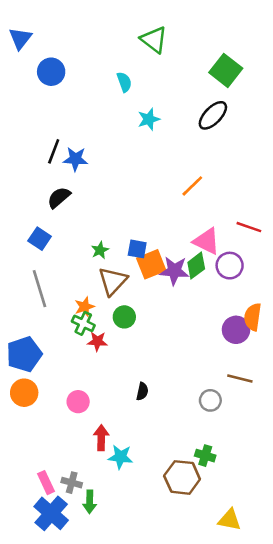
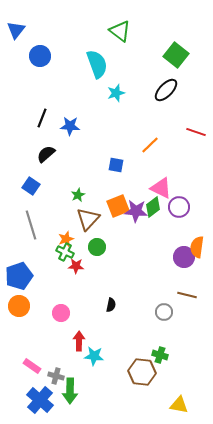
cyan semicircle: (124, 82) -> (97, 64), size x1.8
blue star: (76, 159) -> (70, 126), moved
red line: (249, 227) -> (196, 132), moved
blue square: (137, 249) -> (116, 165), moved
pink rectangle: (46, 483) -> (32, 366), moved, turned -30
green arrow: (90, 502) -> (70, 391), size x1.4

